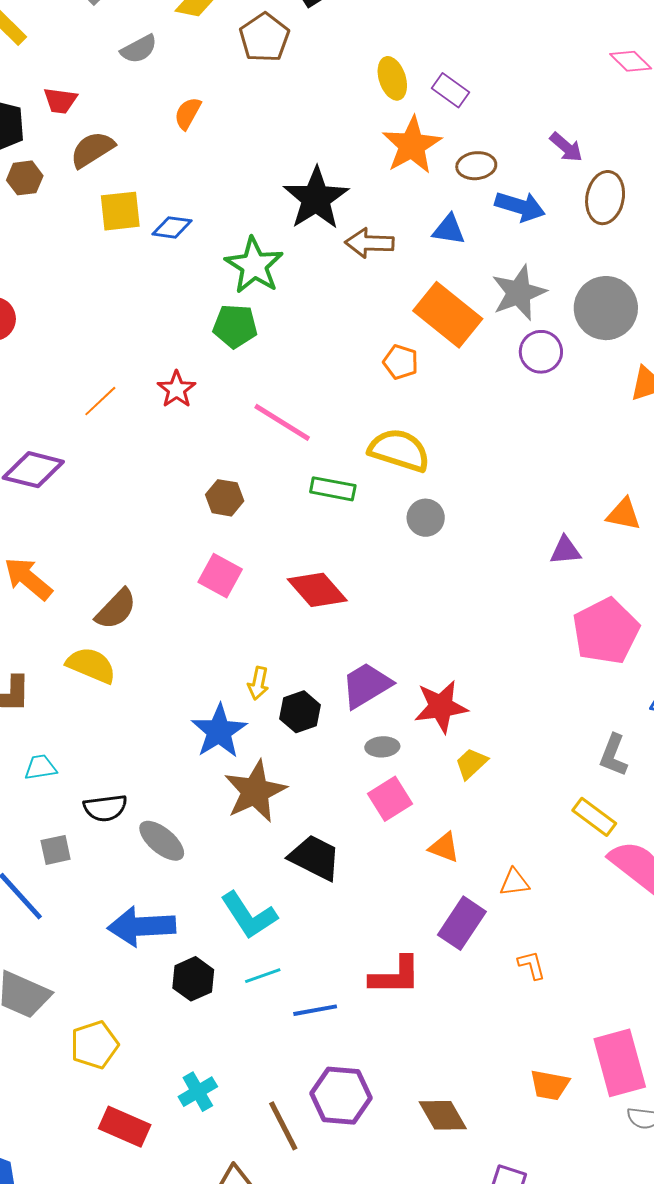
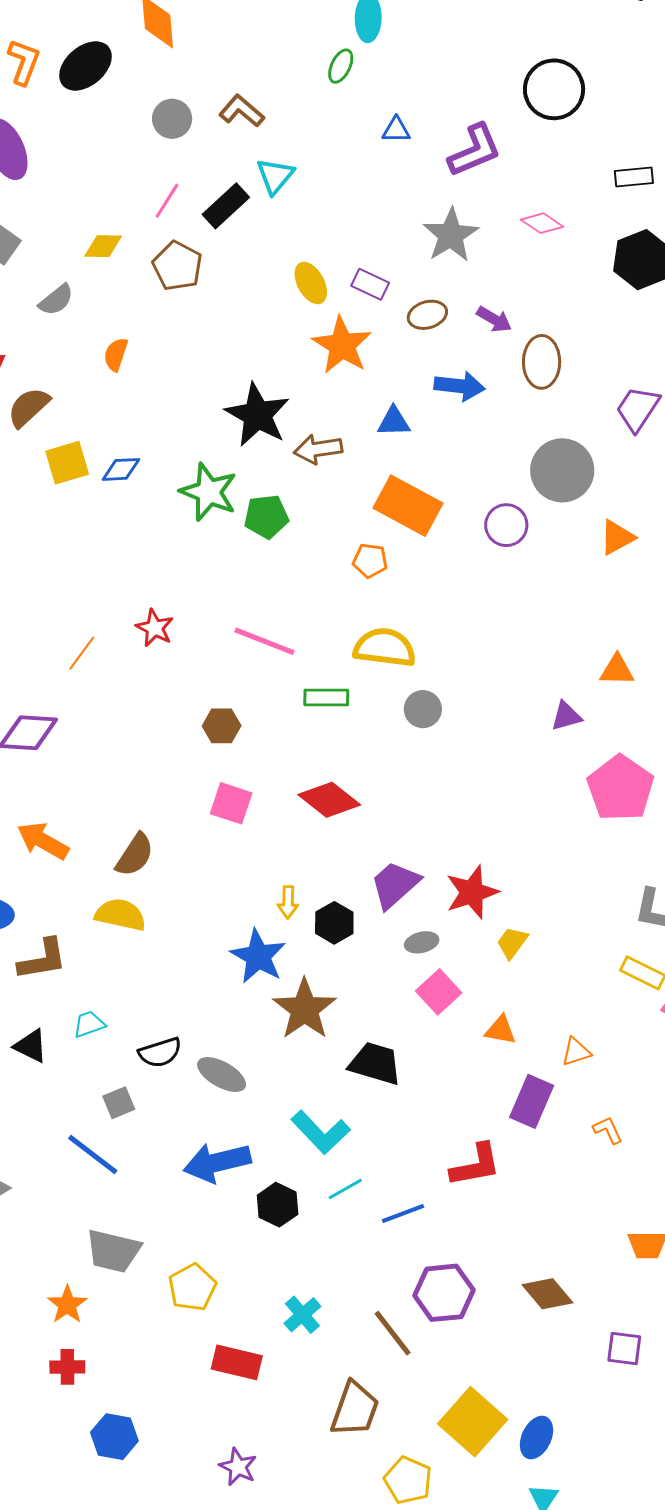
brown ellipse: (476, 166) -> (427, 315), moved
gray star: (519, 293) -> (451, 235), moved
green pentagon: (235, 326) -> (266, 516), moved

